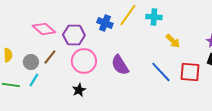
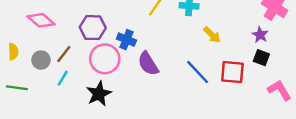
blue cross: (105, 23) -> (126, 40), moved
pink diamond: (44, 29) -> (41, 20), moved
cyan line: (34, 80) -> (63, 78), moved
black star: (79, 90) -> (99, 94), size x1.5

